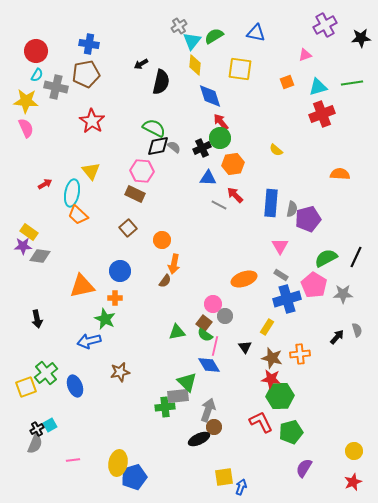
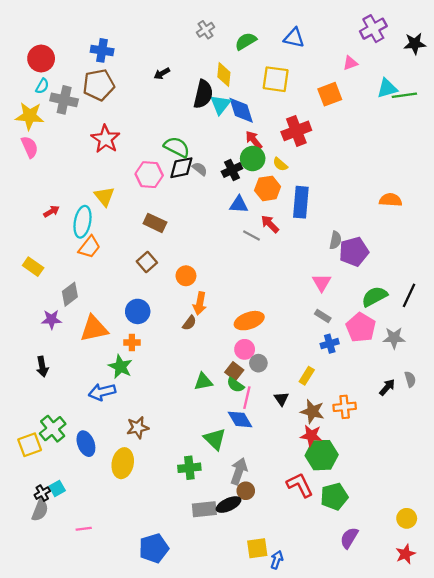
cyan triangle: (192, 41) -> (220, 104), moved
black semicircle: (161, 82) -> (203, 94), moved
orange square: (287, 82) -> (330, 94), size x1.5
cyan triangle: (318, 87) -> (387, 88), moved
red cross: (322, 114) -> (296, 131), moved
yellow semicircle: (276, 150) -> (280, 164), moved
pink hexagon: (142, 171) -> (149, 175), moved
blue rectangle: (271, 203) -> (301, 202), moved
orange trapezoid: (78, 215) -> (89, 247), turned -95
purple star: (23, 246) -> (51, 319), moved
gray diamond: (40, 256) -> (70, 294), moved, turned -45
orange ellipse: (244, 279) -> (249, 321), moved
blue cross: (287, 299) -> (330, 344), size x0.6
gray rectangle: (178, 396) -> (204, 509), moved
yellow ellipse: (118, 463) -> (123, 463), moved

